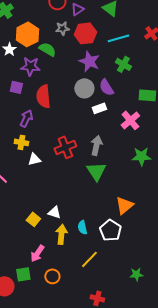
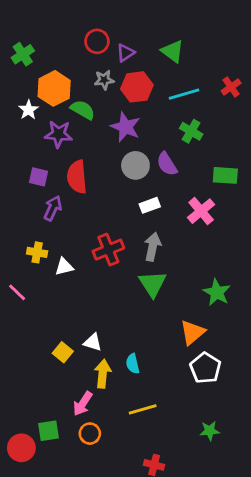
purple star: (89, 61) -> (126, 127), moved
purple square: (16, 87) -> (39, 177), moved
white rectangle: (99, 108) -> (150, 205), moved
yellow cross: (21, 142) -> (37, 252), moved
green star: (141, 156) -> (217, 292), moved, turned 30
white pentagon: (110, 230) -> (205, 368), moved
pink arrow: (37, 253) -> (83, 404), moved
yellow line: (89, 259) -> (143, 409), turned 30

